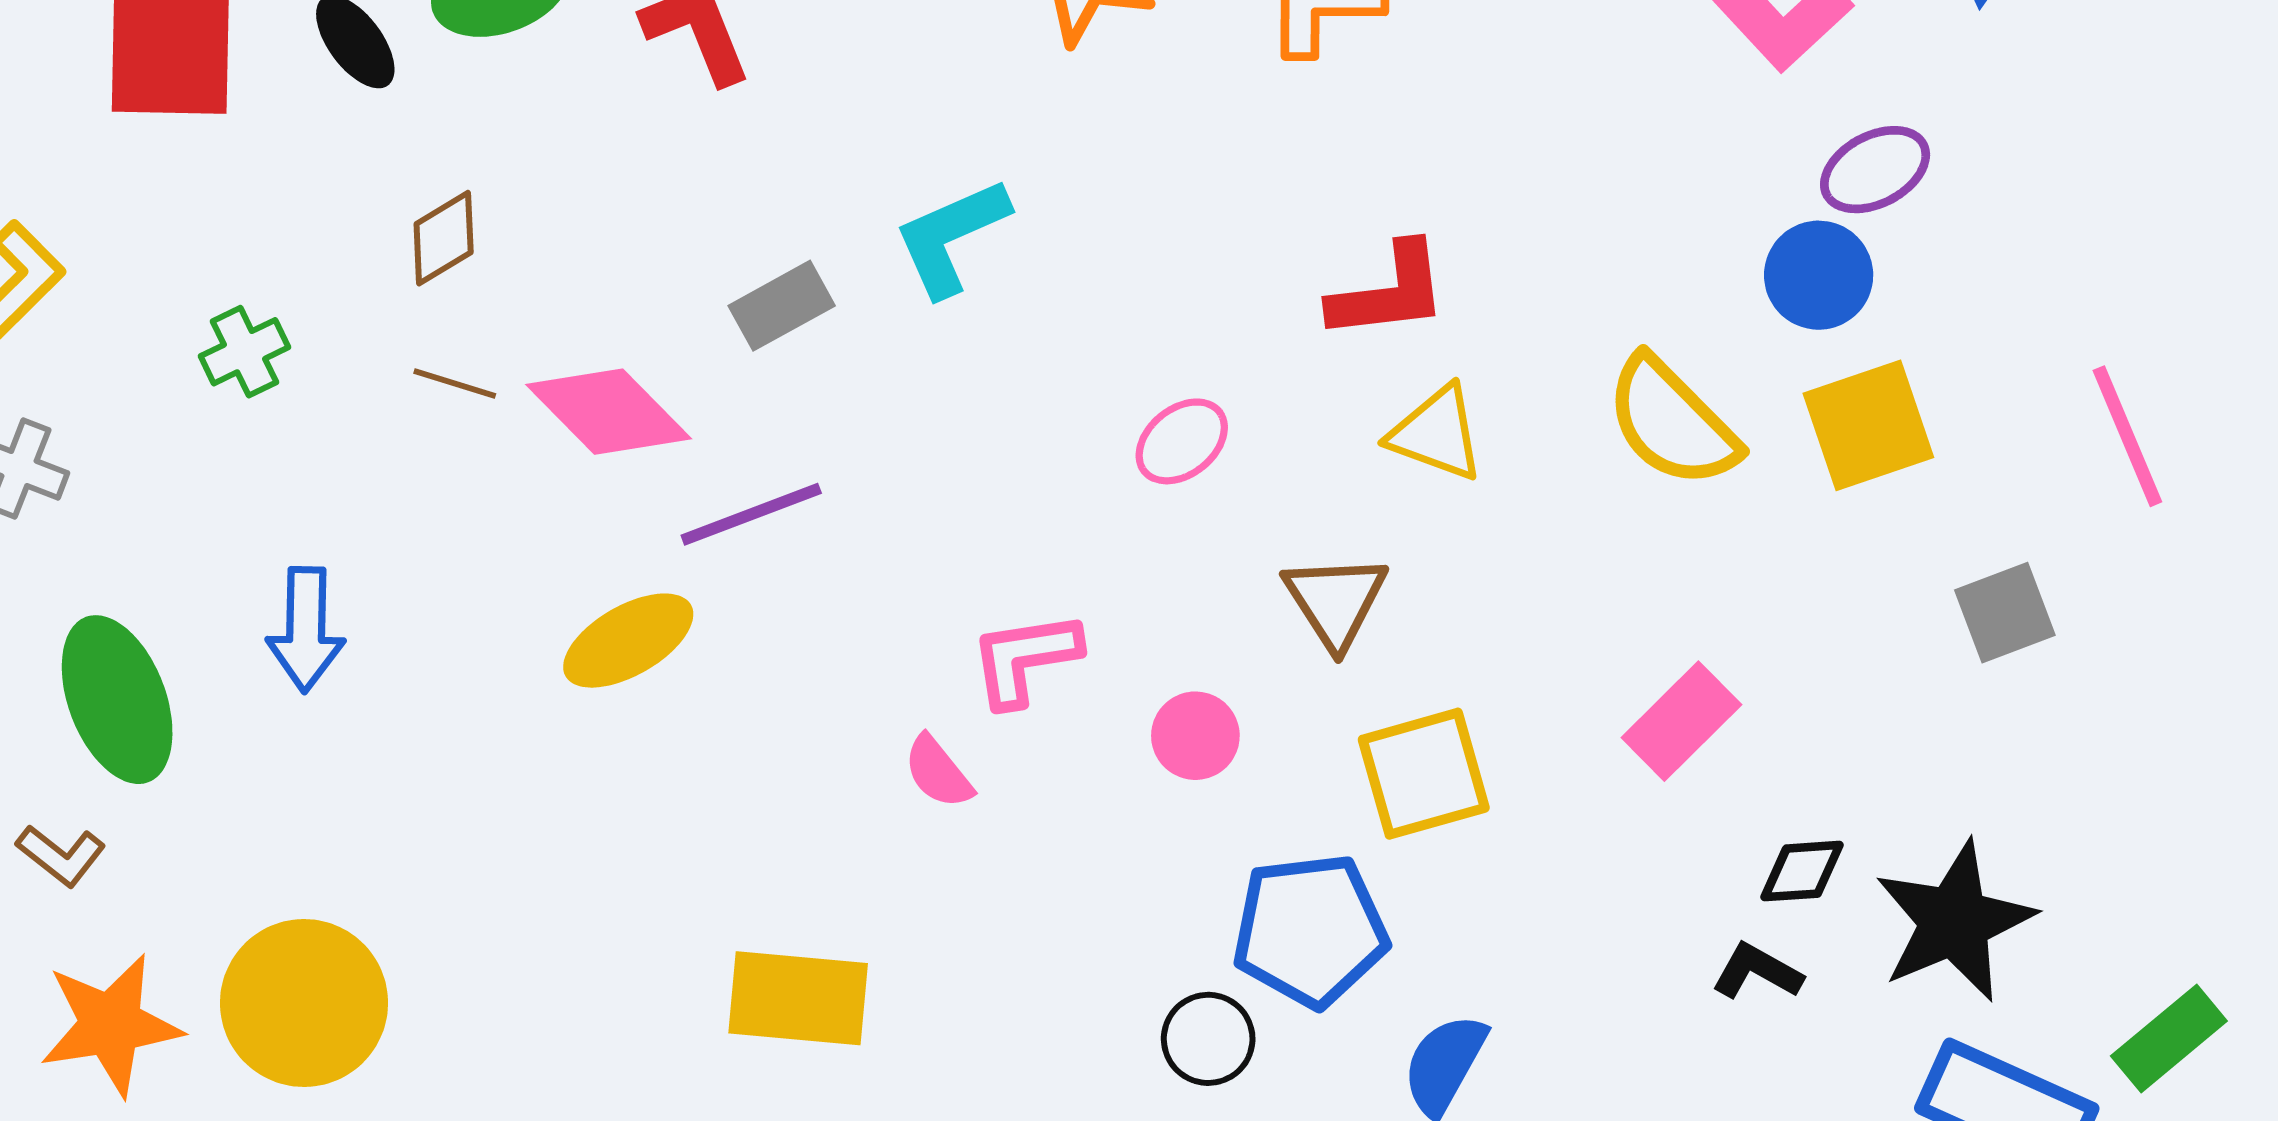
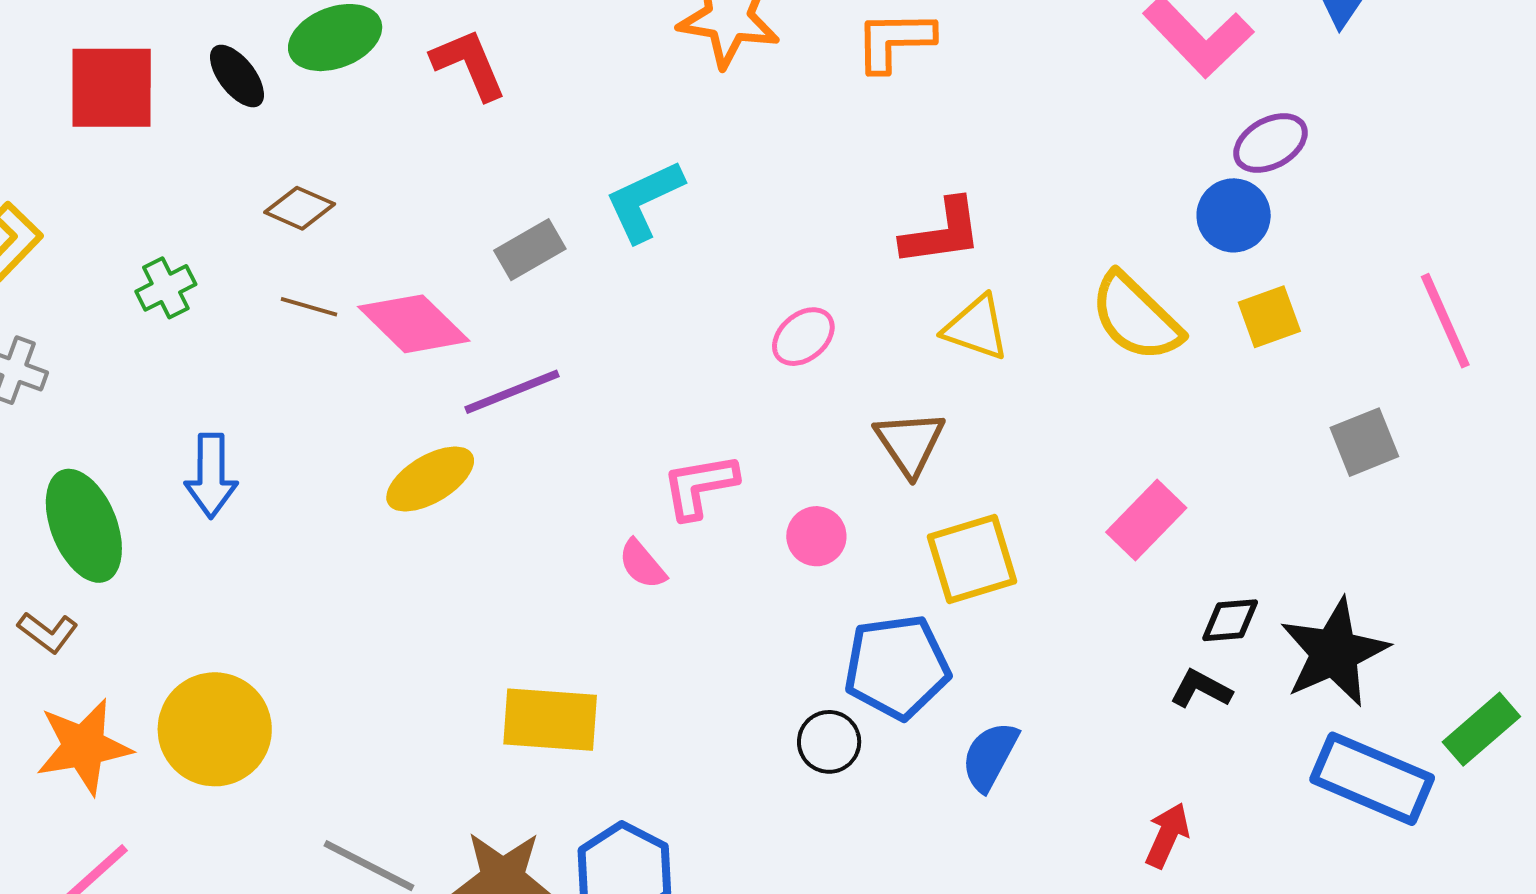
brown diamond: (444, 238) -> (300, 208), turned 56
yellow square: (1868, 425) -> (1269, 317), size x0.7

